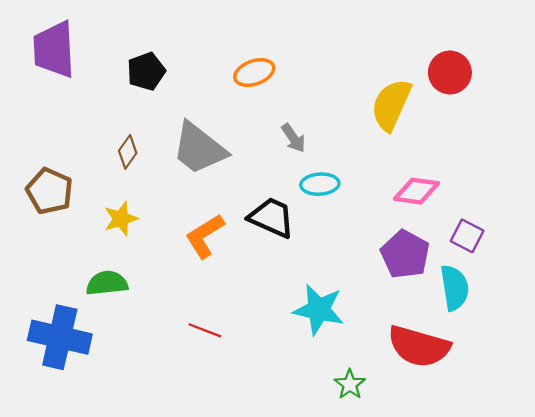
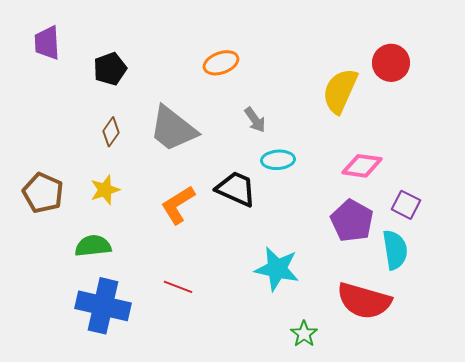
purple trapezoid: (54, 49) -> (47, 43), size x0.7
black pentagon: (146, 71) -> (110, 69), moved
brown pentagon: (49, 191) -> (43, 193), moved
blue cross: (60, 337) -> (103, 306), moved

